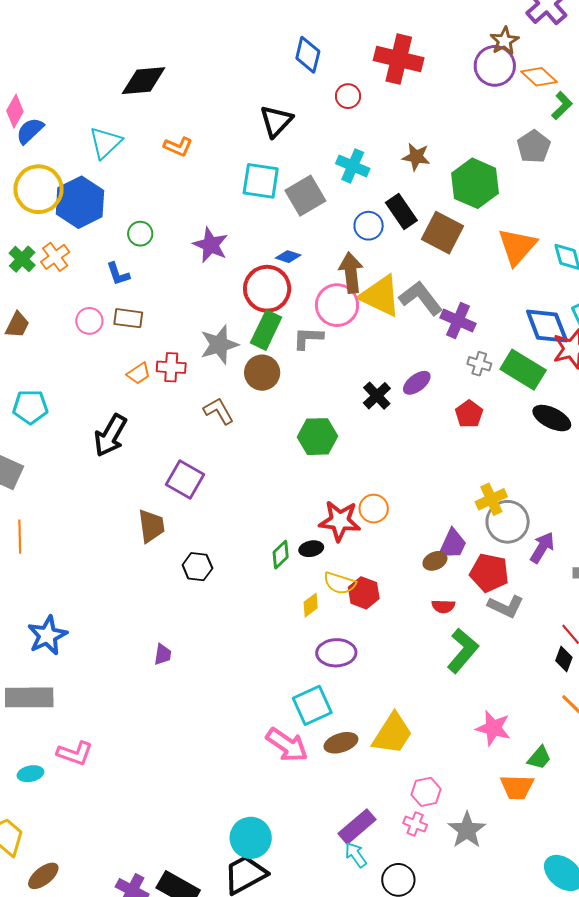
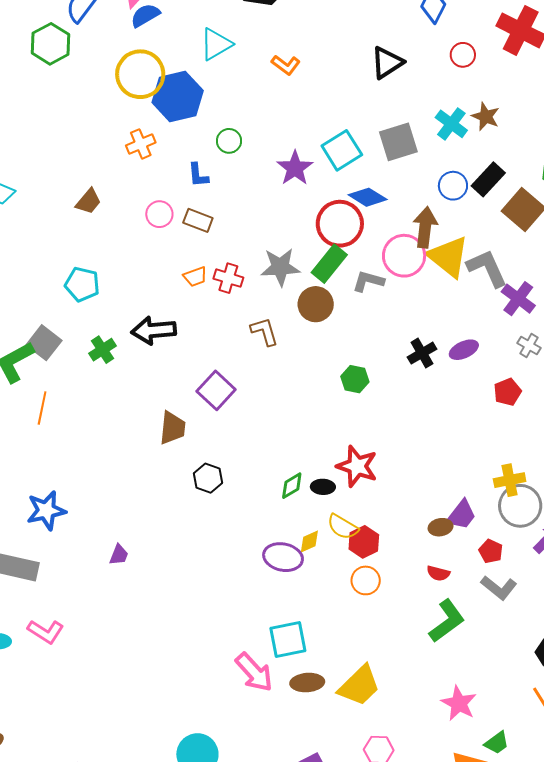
brown star: (416, 157) -> (486, 117), moved
cyan square: (261, 181) -> (342, 150), moved, turned 36
black rectangle: (401, 212) -> (488, 179), turned 64
blue diamond: (288, 257) -> (368, 197), size x1.5
green cross: (22, 259) -> (102, 350), moved
black arrow: (110, 435) -> (154, 330), turned 42
green hexagon: (317, 437) -> (355, 379), size x0.7
orange circle: (374, 509) -> (366, 580), moved
red pentagon: (489, 573) -> (491, 551), size x0.6
purple ellipse: (336, 653) -> (283, 557), moved
purple trapezoid: (163, 654) -> (119, 555), moved

